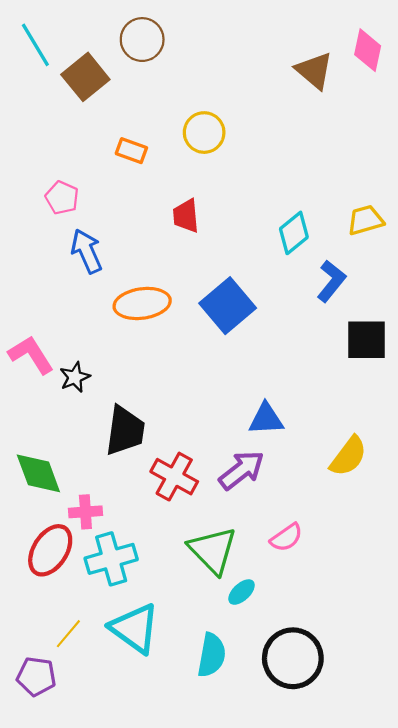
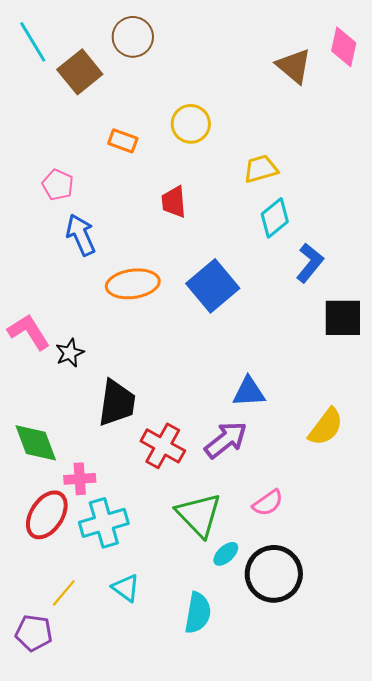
yellow trapezoid: (365, 220) -> (261, 169), moved
cyan triangle: (135, 628) -> (126, 588), size x0.6
black circle: (293, 658) -> (274, 574), moved

